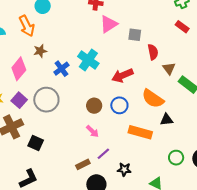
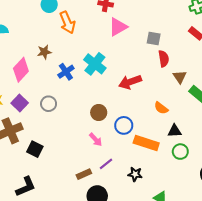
orange arrow: (27, 26) -> (67, 22), moved
gray square: (135, 35) -> (154, 39), moved
orange semicircle: (153, 99) -> (161, 108), size x0.6
gray circle: (46, 100) -> (49, 104), size x0.6
blue circle: (119, 105) -> (124, 125), moved
green circle: (176, 158) -> (180, 152), moved
black star: (124, 169) -> (135, 174), moved

